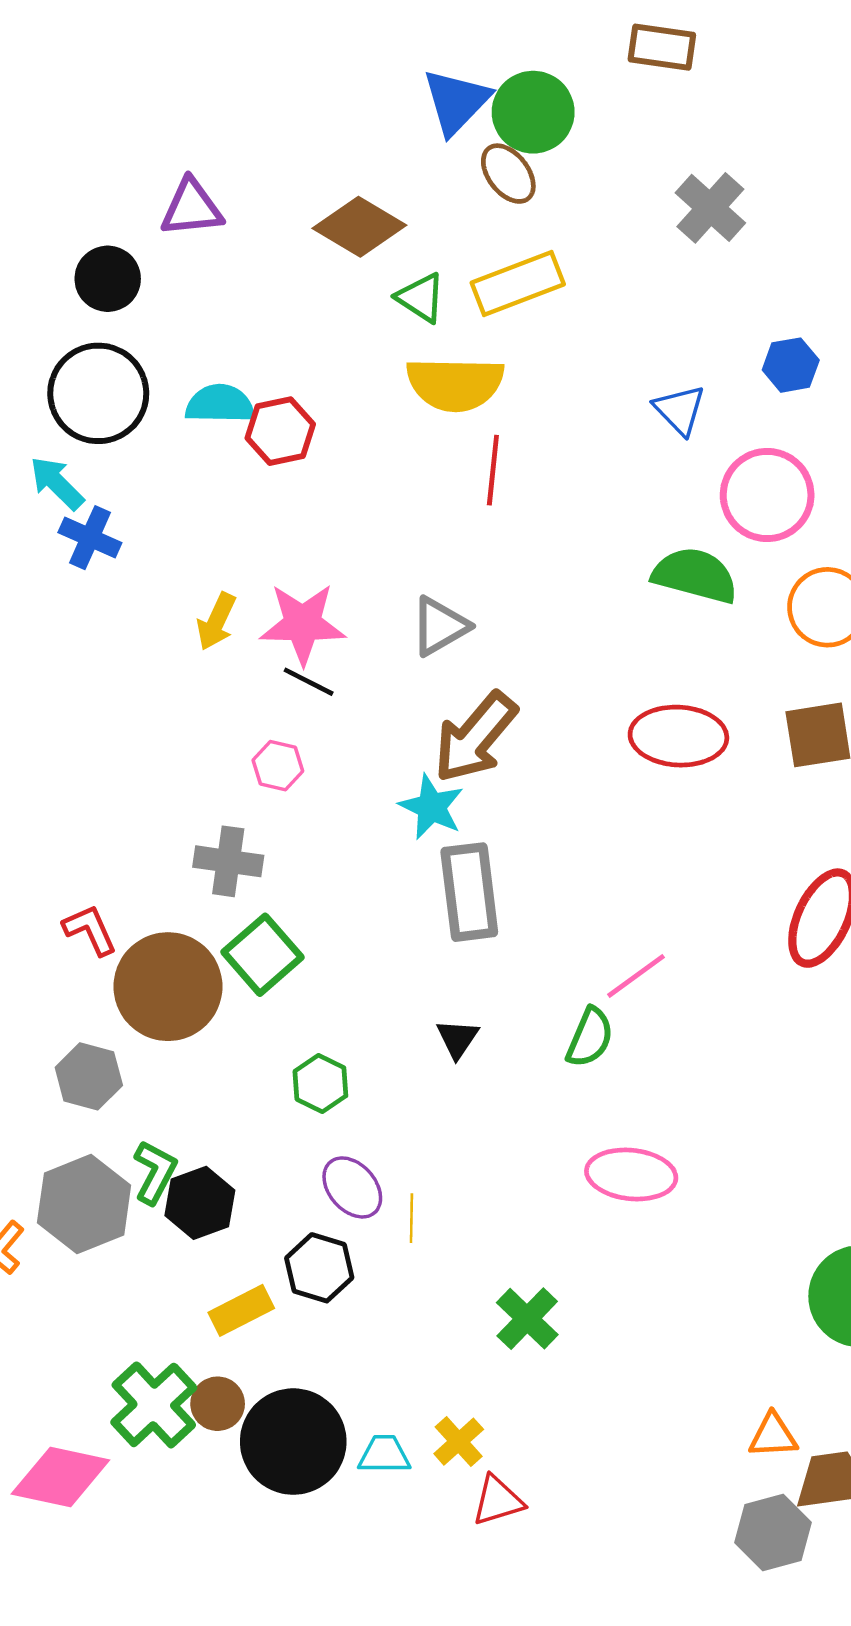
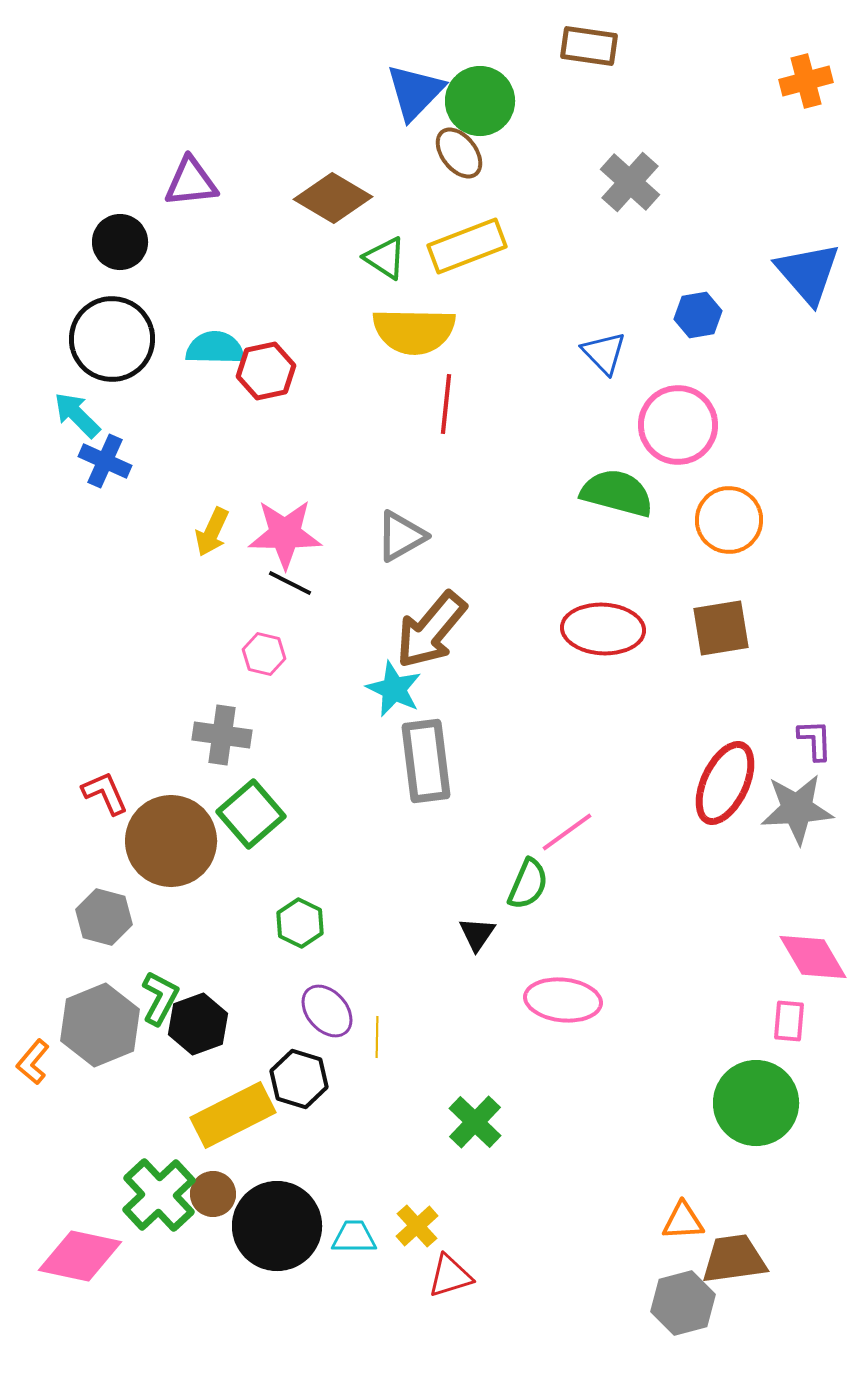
black triangle: (457, 1039) -> (477, 934), moved
yellow rectangle: (241, 1310) -> (233, 1115), size x1.5

